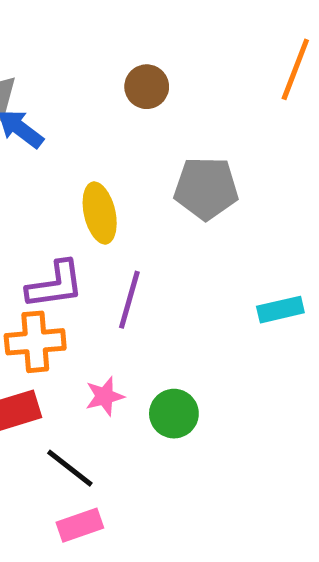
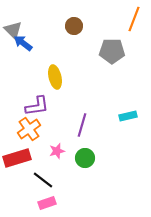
gray pentagon: (206, 188) -> (112, 51), moved
purple line: (129, 300) -> (82, 125), moved
orange cross: (35, 342) -> (29, 129), turned -30

